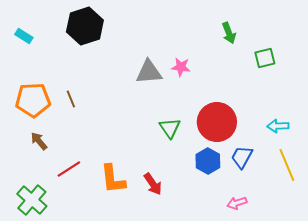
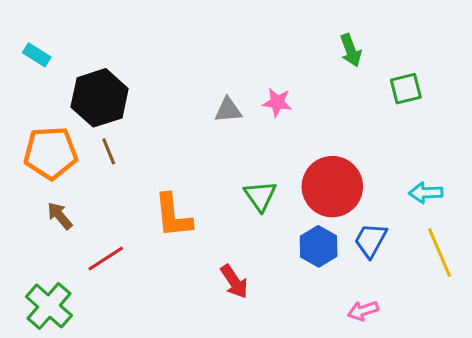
black hexagon: (85, 26) -> (100, 98), moved
gray triangle: (149, 72) -> (228, 110), size x0.7
orange L-shape: (113, 179) -> (173, 216), moved

